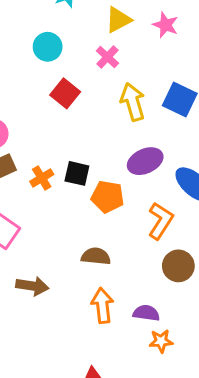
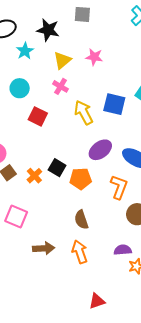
black square: (77, 173) -> (57, 168), turned 30
brown semicircle: (96, 256) -> (81, 220), turned -102
orange arrow: (102, 306) -> (80, 252), moved

